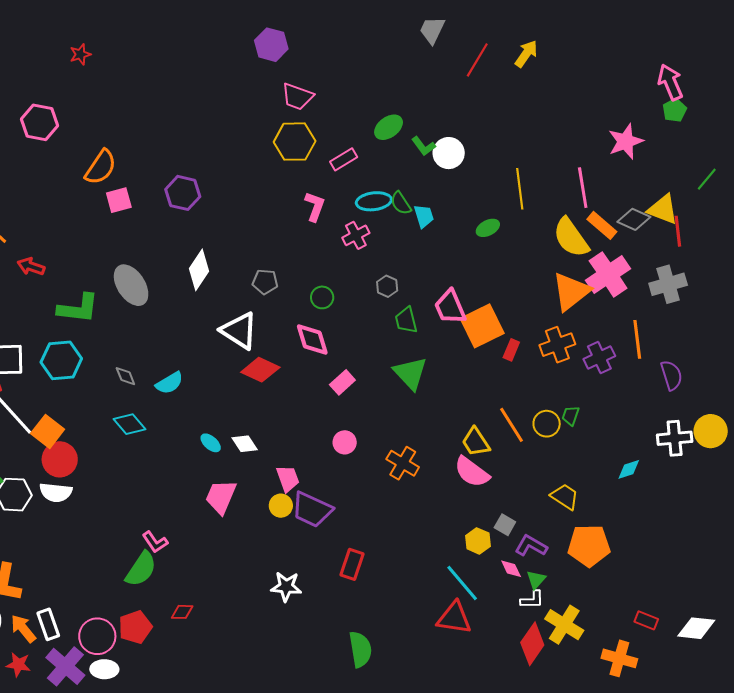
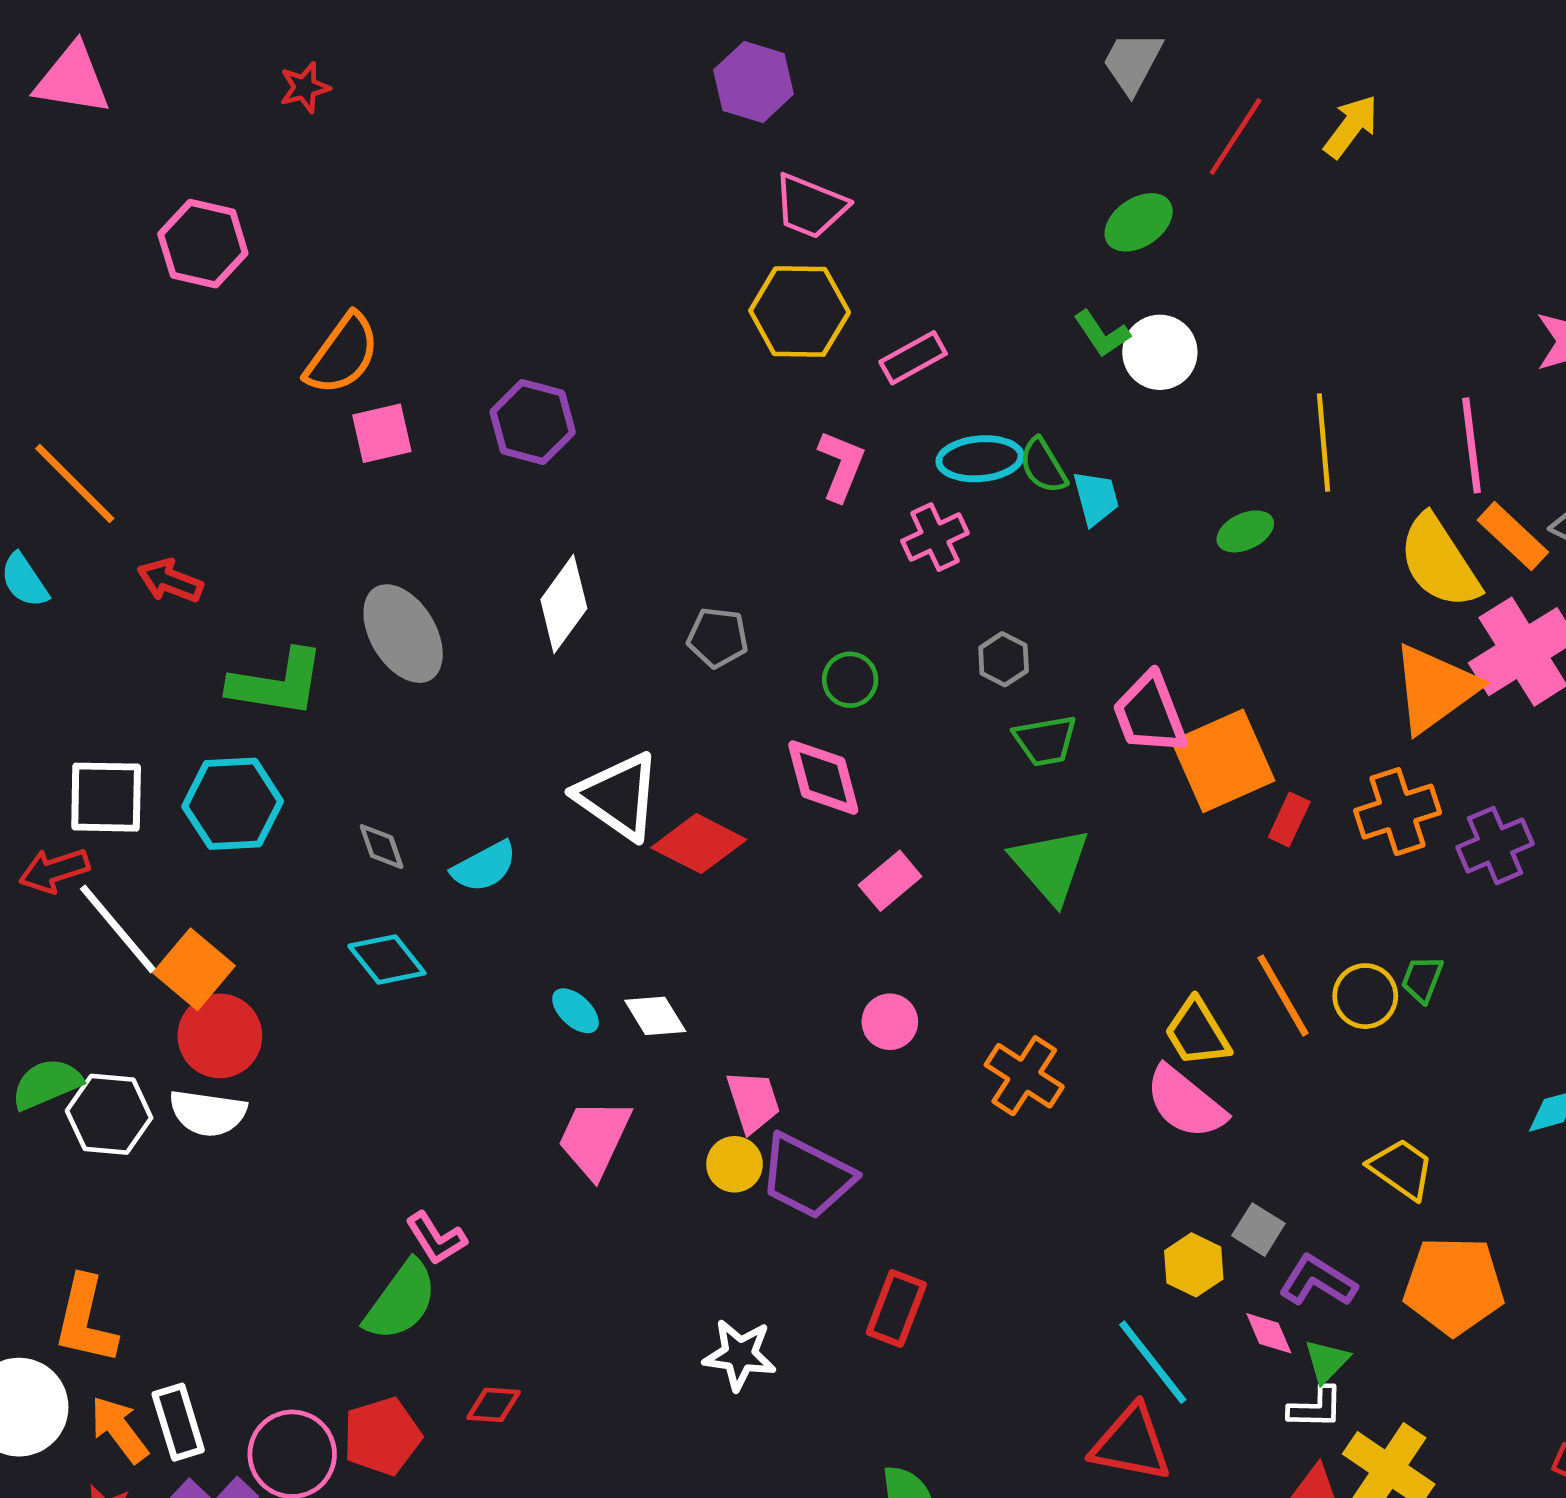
green ellipse: (389, 127) -> (1139, 222), moved
green trapezoid: (406, 320) -> (1045, 741), turned -88
white triangle: (239, 331) -> (618, 796), moved

